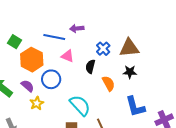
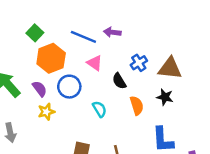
black semicircle: (90, 67) -> (119, 81), turned -56
cyan semicircle: (80, 105) -> (99, 109), moved, size x0.6

